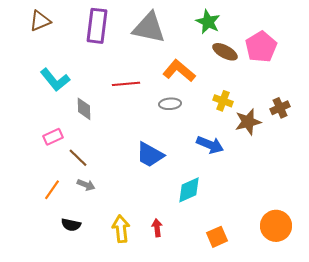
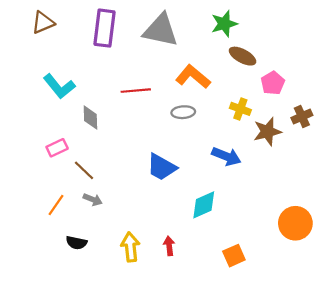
green star: (208, 22) -> (224, 24), turned 30
pink pentagon: (261, 47) -> (273, 83), moved, size x0.7
orange circle: (276, 226) -> (295, 223), moved

